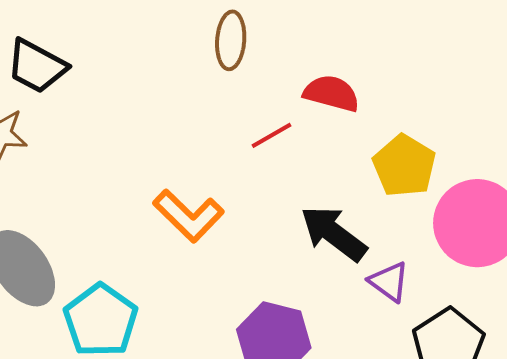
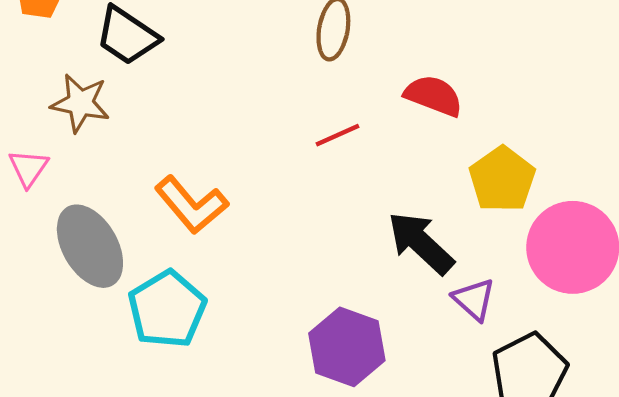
red line: (272, 135) -> (338, 135), moved
orange L-shape: (188, 216) -> (191, 205), moved

